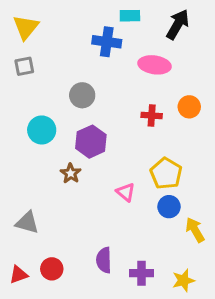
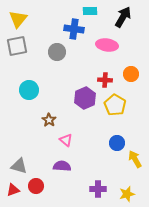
gray square: (24, 66) -> (17, 46), size x1.5
gray circle: (82, 95) -> (57, 52), moved
purple hexagon: (91, 142) -> (85, 98), moved
yellow pentagon: (166, 173) -> (115, 105), moved
pink triangle: (126, 192) -> (66, 140), moved
gray triangle: (27, 223) -> (19, 166), moved
purple semicircle: (104, 260) -> (62, 166), moved, turned 96

